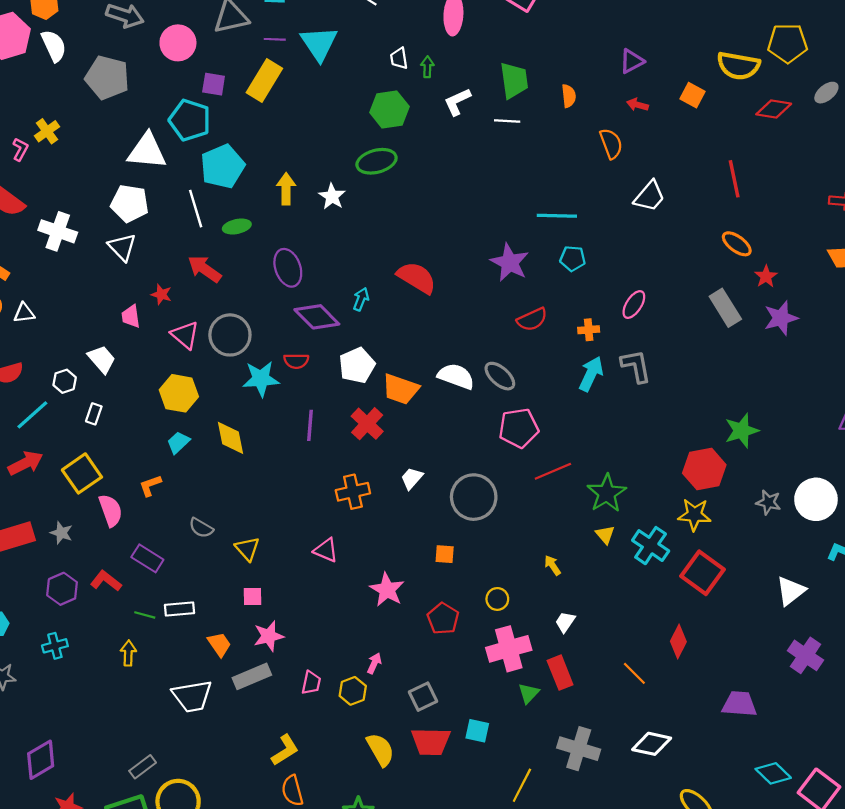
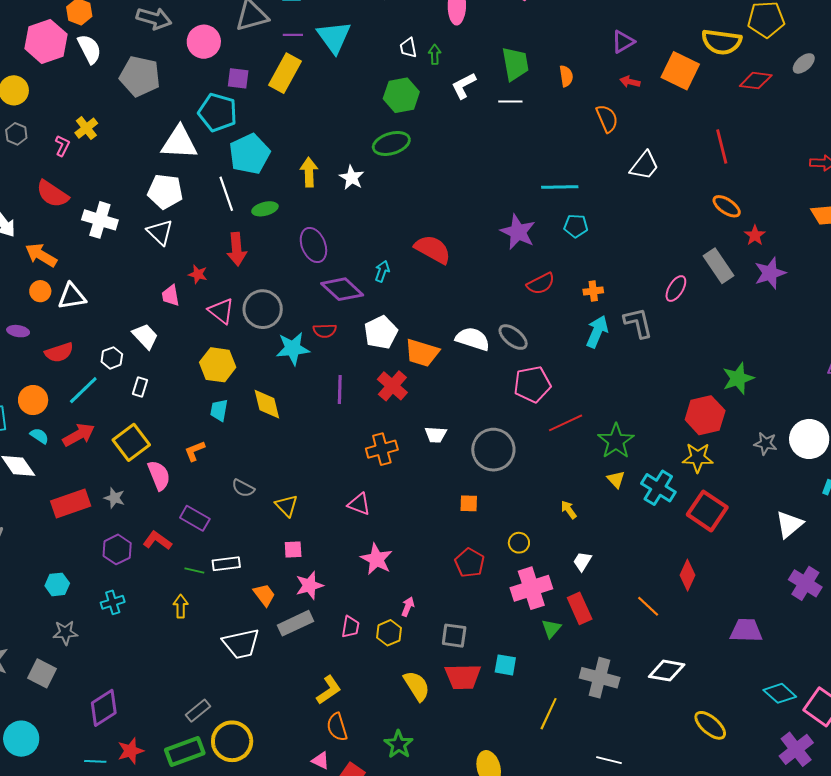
orange square: (693, 95) -> (680, 71), size x1.6
red arrow: (204, 269) -> (237, 249), turned -128
pink ellipse: (634, 305) -> (676, 289), moved
white triangle: (24, 313) -> (72, 296), size x1.4
cyan trapezoid: (178, 442) -> (219, 410), turned -35
white trapezoid: (412, 478) -> (436, 435), turned -125
pink star: (387, 590) -> (377, 559), moved
gray square: (423, 697) -> (454, 636), turned 36

